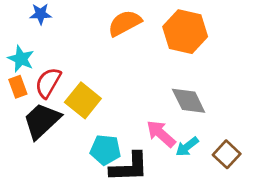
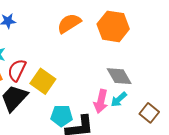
pink arrow: (161, 134) -> (101, 101), turned -115
cyan arrow: (187, 147) -> (119, 99), moved

